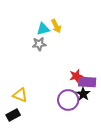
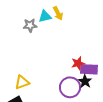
gray star: (39, 44) -> (30, 25), moved
yellow triangle: (20, 95) -> (22, 82), turned -42

